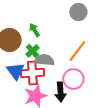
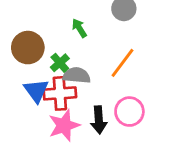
green arrow: (34, 30) -> (79, 28), moved
pink circle: (73, 79) -> (129, 112), moved

